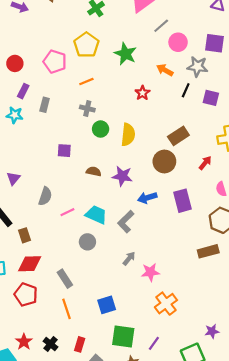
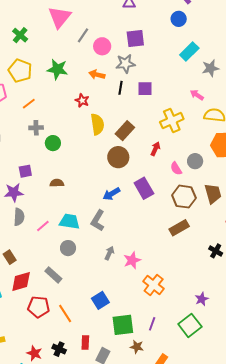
yellow semicircle: (128, 135) -> (97, 124), moved
purple star: (122, 176) -> (14, 192), moved
gray rectangle: (65, 279) -> (53, 275), moved
red pentagon: (26, 295) -> (39, 307), moved

